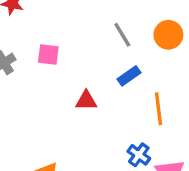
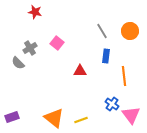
pink square: (48, 55) -> (57, 43), turned 32
blue rectangle: (129, 76) -> (106, 56), turned -48

